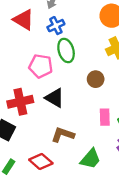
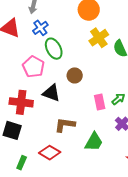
pink pentagon: (41, 66) -> (33, 67), turned 30
brown circle: (96, 79) -> (75, 75), moved
red cross: (20, 102) -> (21, 102), turned 30

